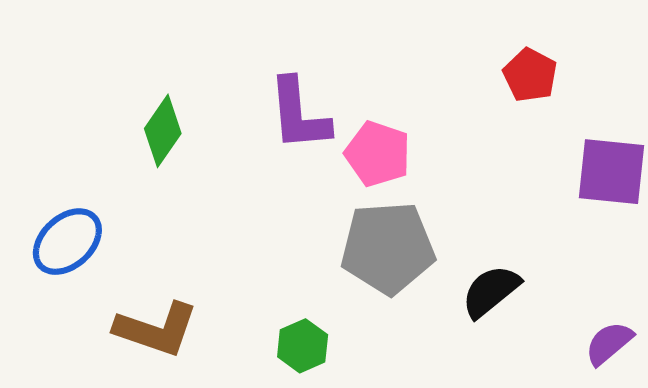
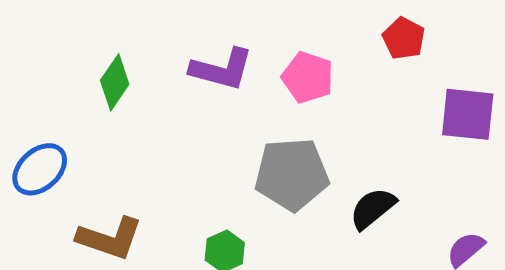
purple L-shape: (299, 114) -> (222, 69), turned -70
pink pentagon: (378, 154) -> (308, 77), moved

